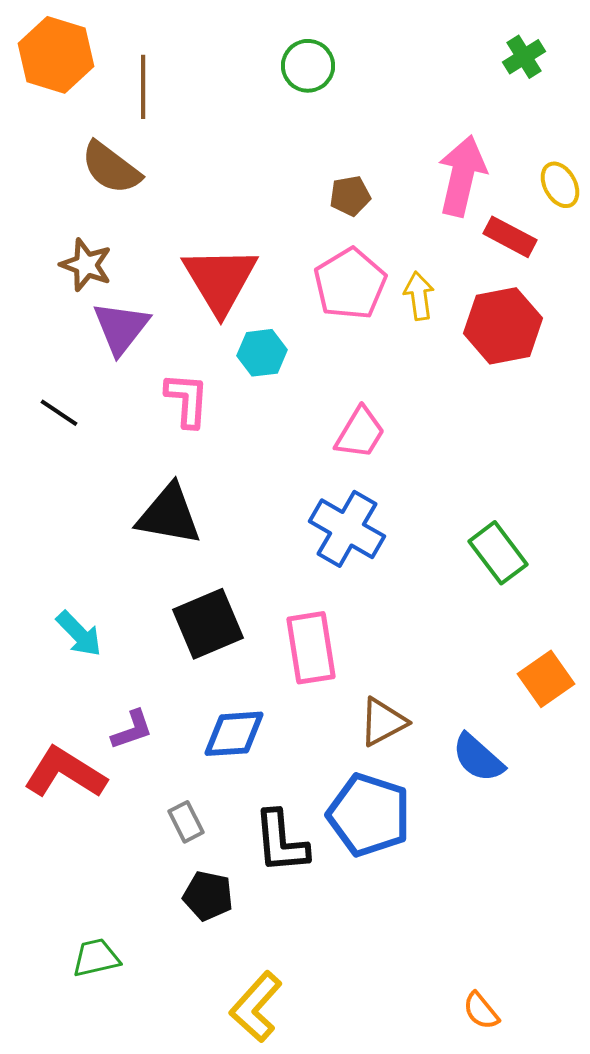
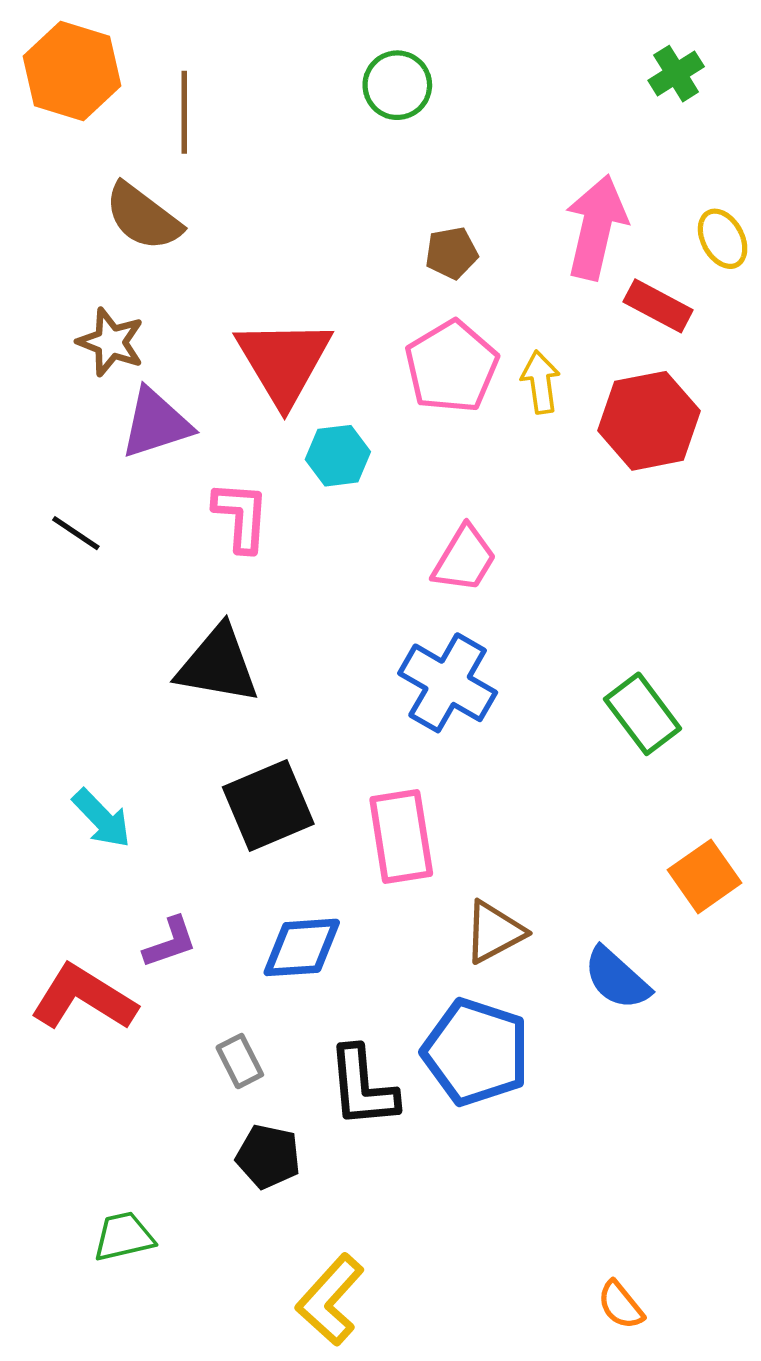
purple triangle: (121, 328) -> (156, 423), turned 34

